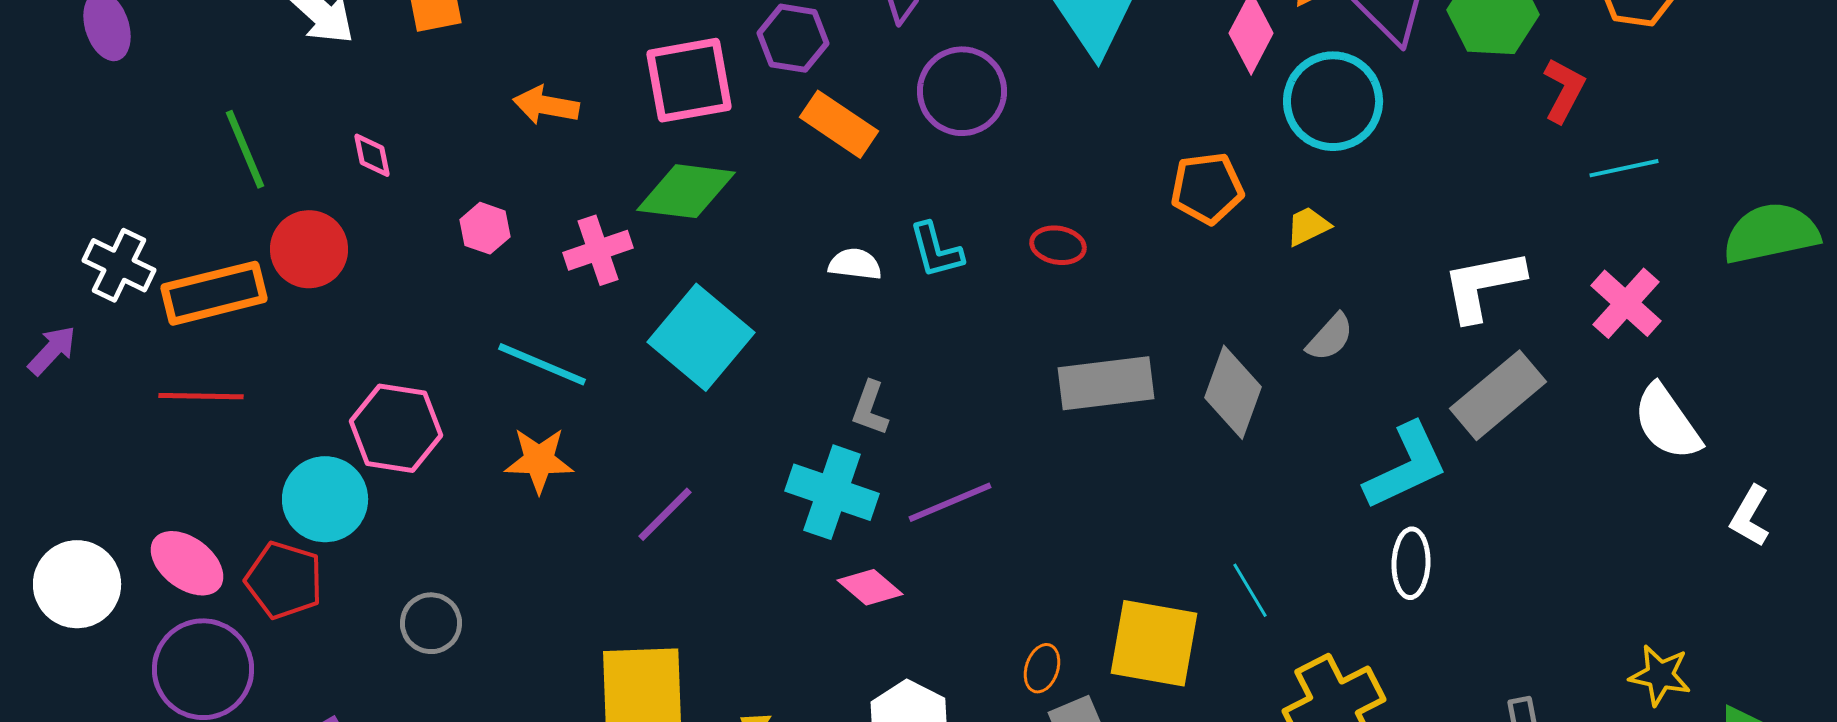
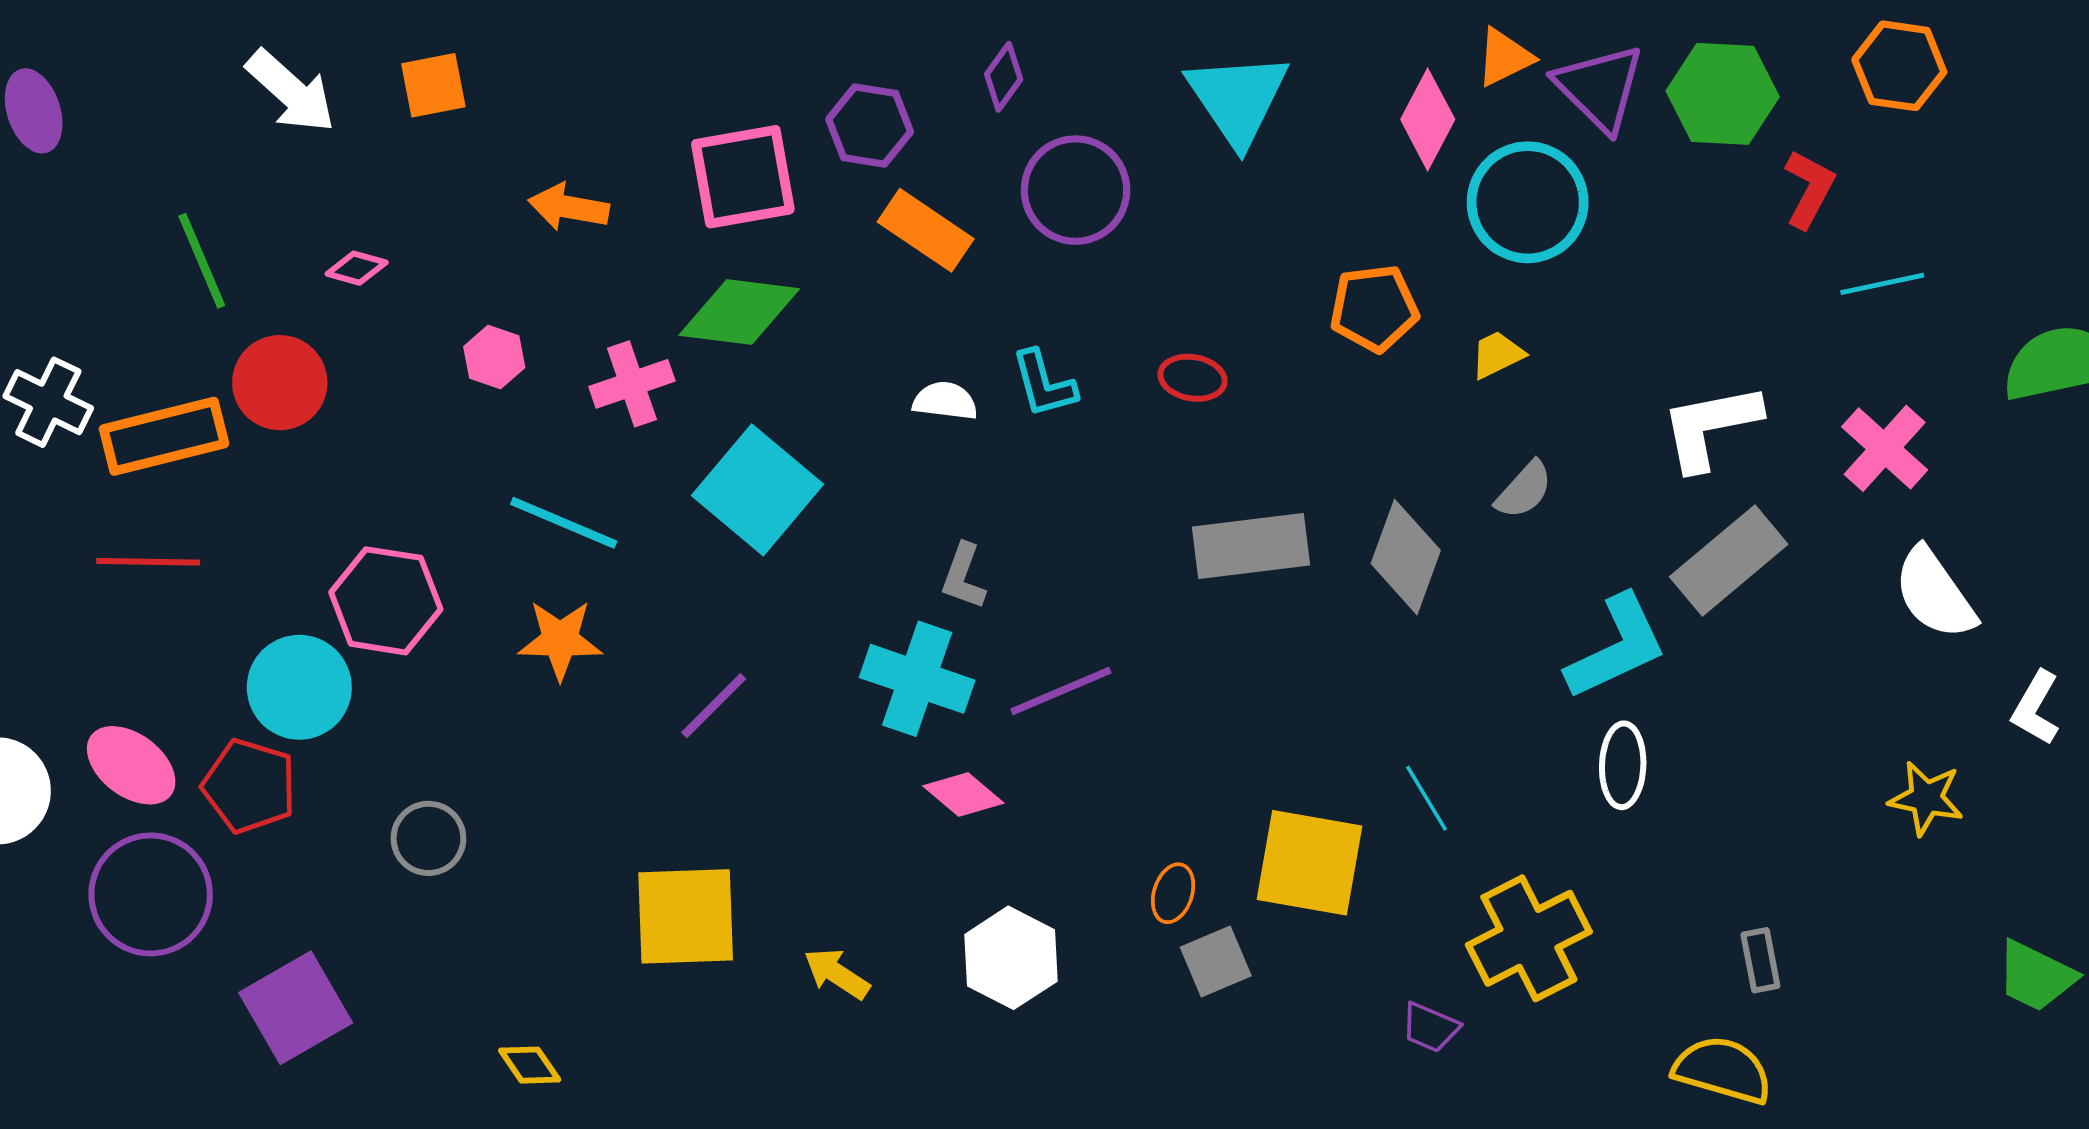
pink diamond: (372, 155) -> (357, 268), turned -63
yellow star: (1660, 675) -> (1926, 798), moved

